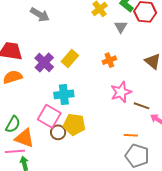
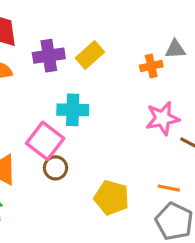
gray triangle: (121, 27) -> (175, 49), moved, turned 48
purple cross: (44, 62) -> (49, 56), turned 30
yellow pentagon: (74, 124) -> (112, 198), moved

